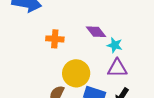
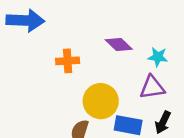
cyan star: (115, 45) -> (158, 57), moved

